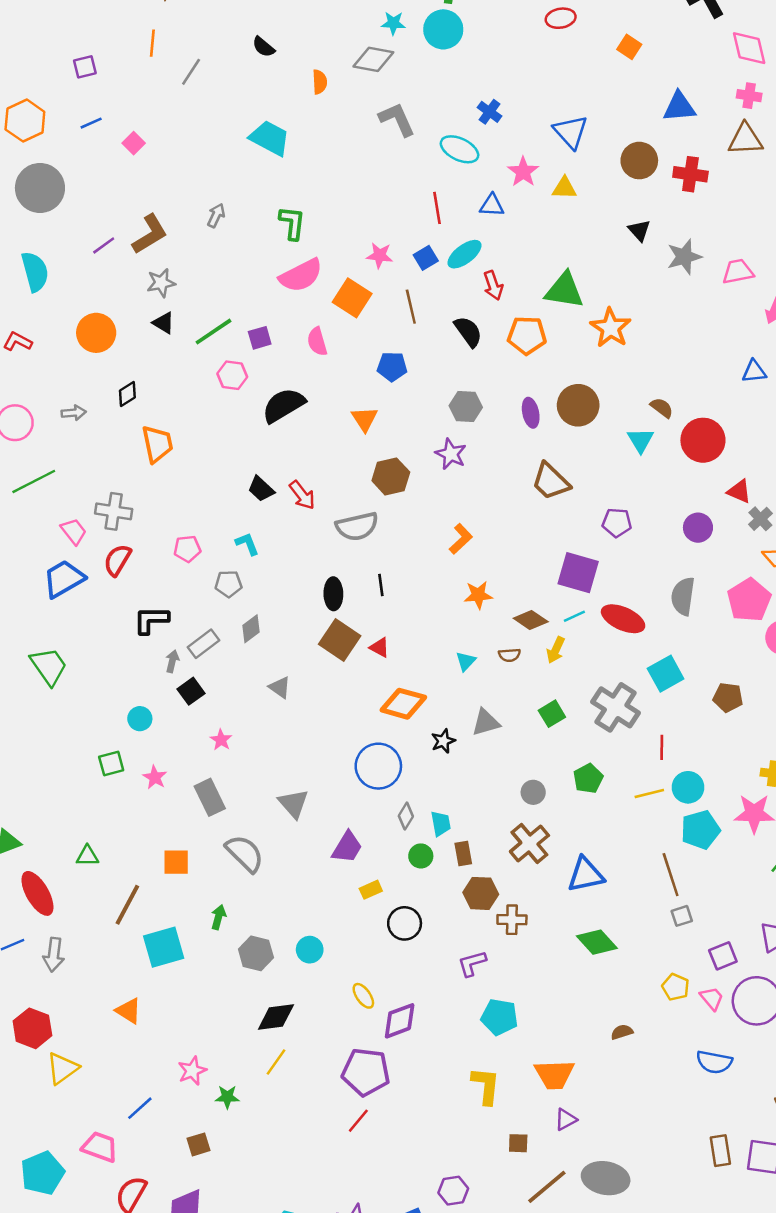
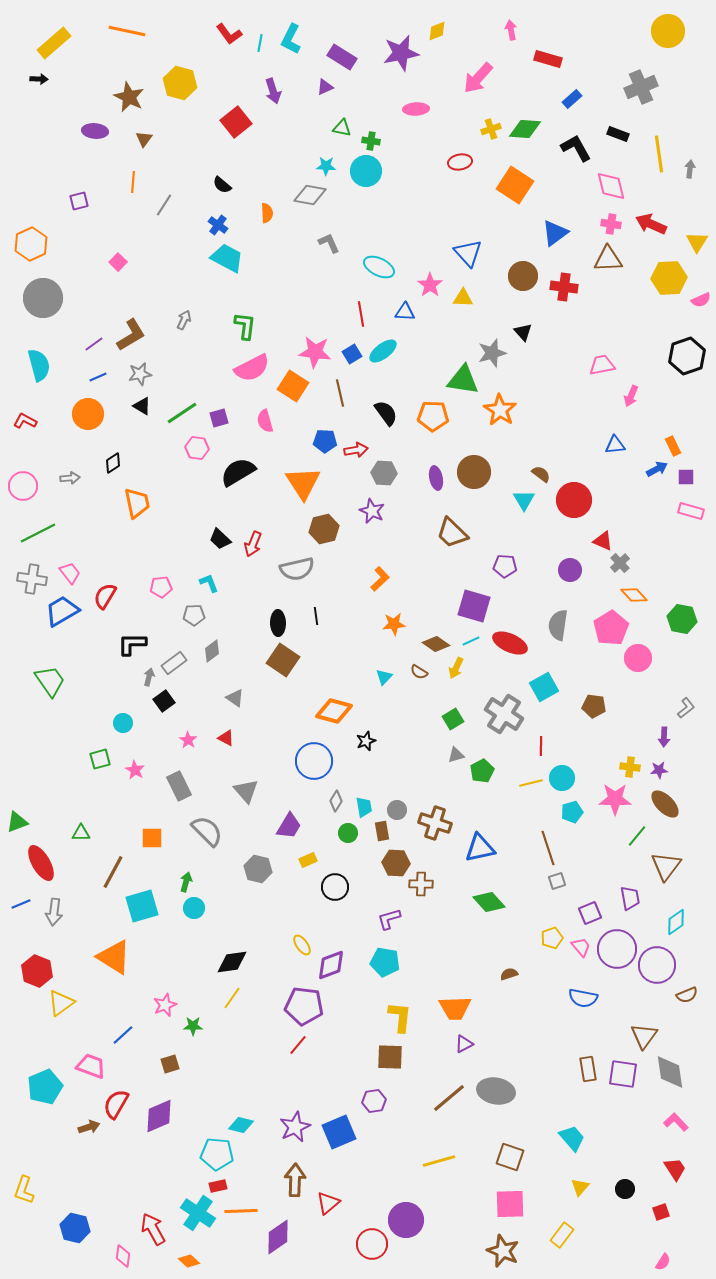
orange square: (629, 47) -> (515, 185), size x1.8
blue triangle: (679, 107) -> (555, 233), turned -32
blue cross: (489, 112) -> (218, 225), moved
gray L-shape: (397, 119) -> (329, 243), size x0.7
blue line: (91, 123) -> (98, 377), moved
pink star: (380, 255) -> (315, 352), size x1.5
gray star: (684, 257) -> (492, 353), moved
red arrow: (493, 285) -> (356, 450), moved, turned -80
orange triangle: (365, 419) -> (303, 483), size x1.6
red arrow: (302, 495) -> (253, 544), turned 60
gray cross: (114, 511) -> (32, 579), moved
red triangle: (380, 647) -> (226, 738), moved
brown semicircle: (509, 655) -> (419, 672), turned 36
gray triangle: (486, 722) -> (456, 755), moved, size x0.7
gray circle: (533, 792) -> (397, 810), moved
cyan pentagon: (700, 830) -> (572, 812), size x0.7
brown cross: (529, 843) -> (435, 823), turned -32
cyan circle: (310, 950) -> (194, 908), moved
gray hexagon: (256, 953) -> (258, 869), moved
yellow pentagon: (676, 987) -> (552, 938), turned 30
orange triangle: (129, 1011) -> (114, 957), size x1.6
cyan pentagon: (499, 1017) -> (385, 962), moved
brown square: (518, 1143) -> (390, 1057), moved, size x1.6

